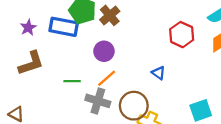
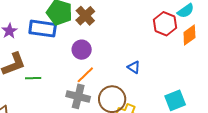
red hexagon: (182, 35) -> (165, 24), moved
green line: (72, 81) -> (33, 78), moved

